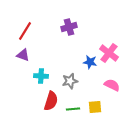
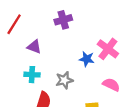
purple triangle: (23, 55) -> (34, 47), moved

